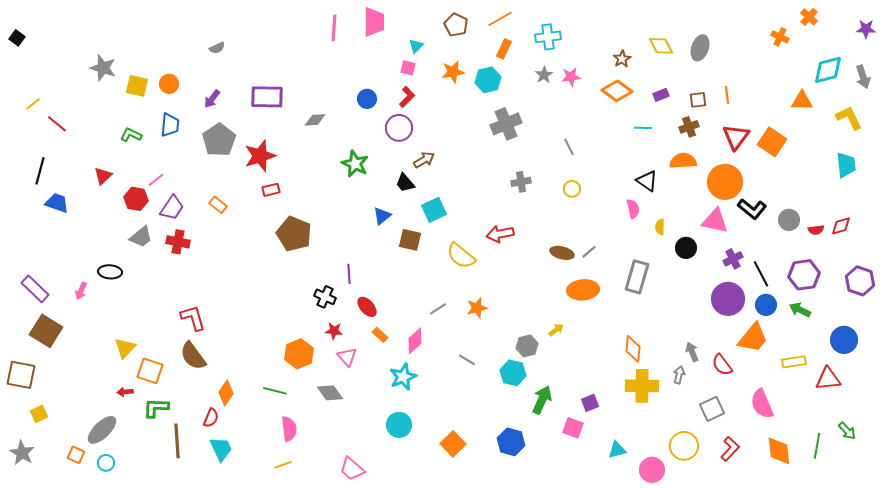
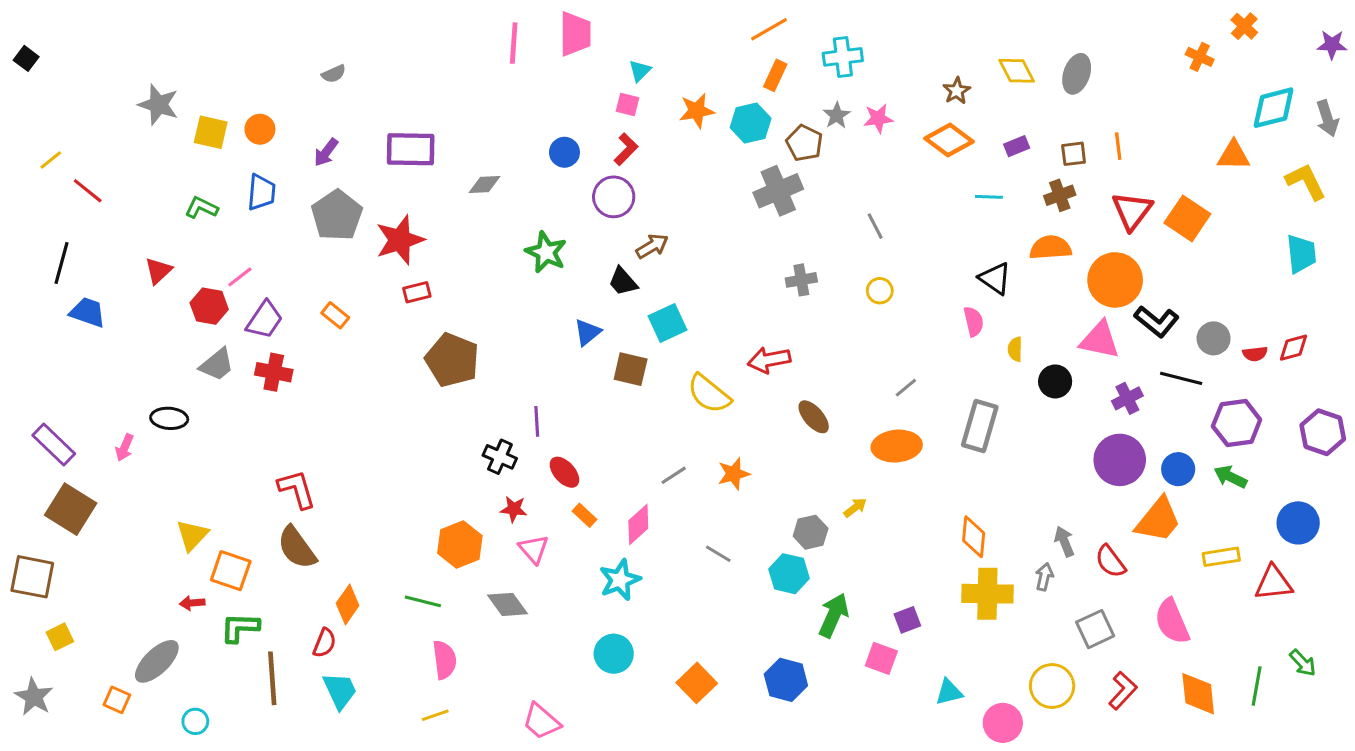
brown pentagon: (456, 25) -> (804, 143), moved
brown ellipse: (562, 253) -> (814, 417), moved, turned 35
black line: (761, 274) -> (1181, 378), moved, turned -48
cyan circle: (106, 463) -> (195, 721), moved

